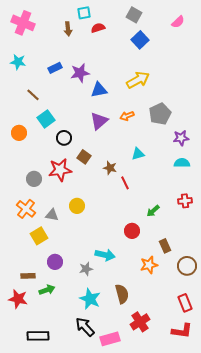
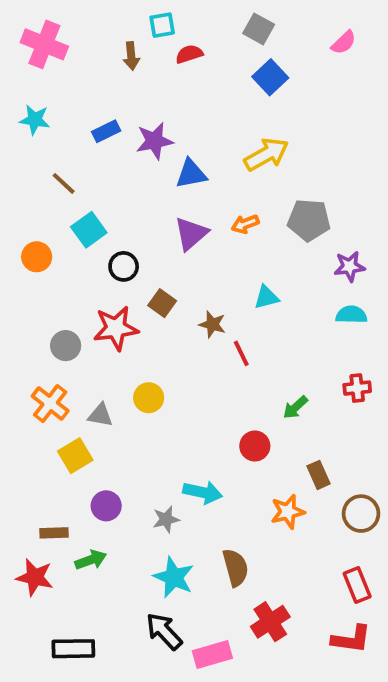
gray pentagon: (160, 114) -> (309, 220), turned 30

